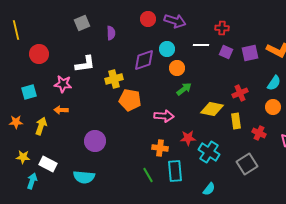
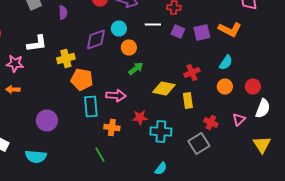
red cross: (259, 133) -> (211, 122), moved
cyan cross: (209, 152) -> (161, 132), turned -30
cyan rectangle: (175, 171) -> (91, 106), moved

